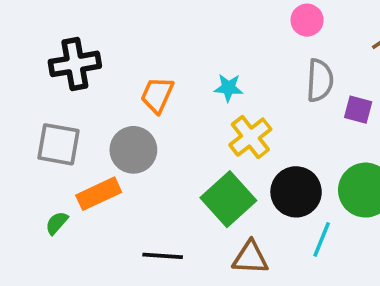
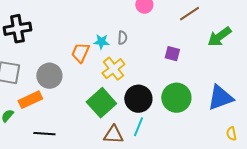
gray semicircle: (320, 80) -> (122, 38), moved, size x0.6
orange trapezoid: (157, 95) -> (80, 53), moved
cyan line: (322, 239) -> (138, 127), moved
black line: (163, 256) -> (44, 134), moved

